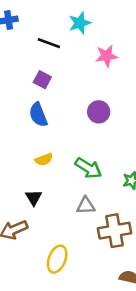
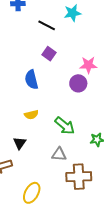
pink star: (106, 56) -> (88, 65), moved
purple square: (42, 80) -> (49, 54), moved

